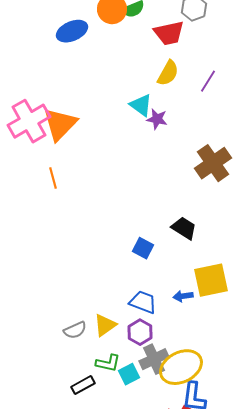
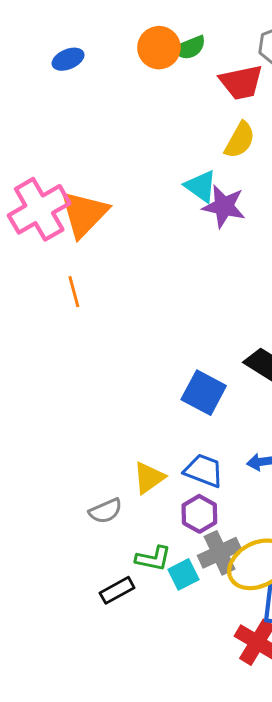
blue ellipse: (72, 31) -> (68, 59), moved, size x0.7
purple star: (157, 119) -> (224, 206), size x1.4
blue square: (143, 248) -> (204, 393), size x1.4
yellow triangle: (105, 325) -> (149, 478), moved

